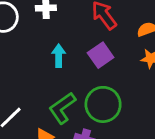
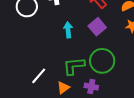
green L-shape: (62, 108) -> (74, 66), turned 35

